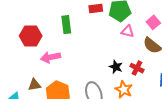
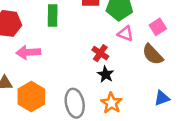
red cross: (137, 68) -> (100, 53), moved

